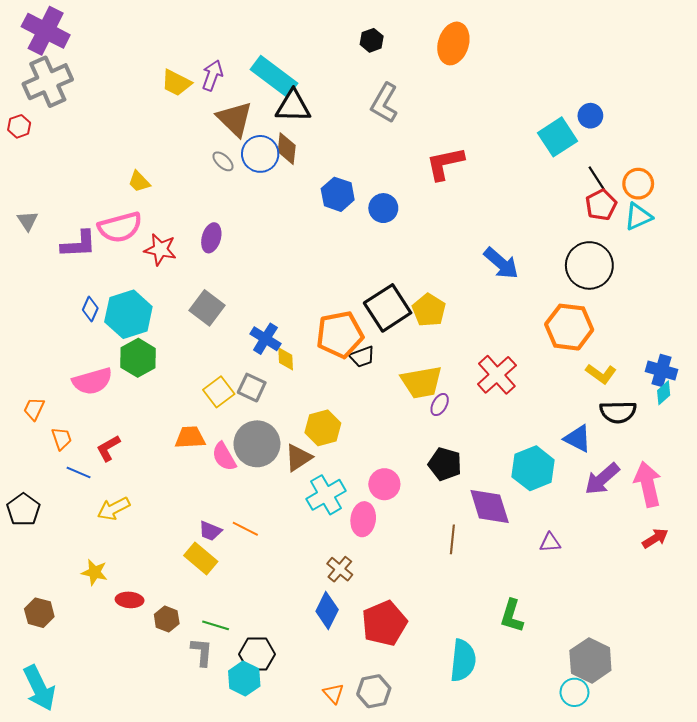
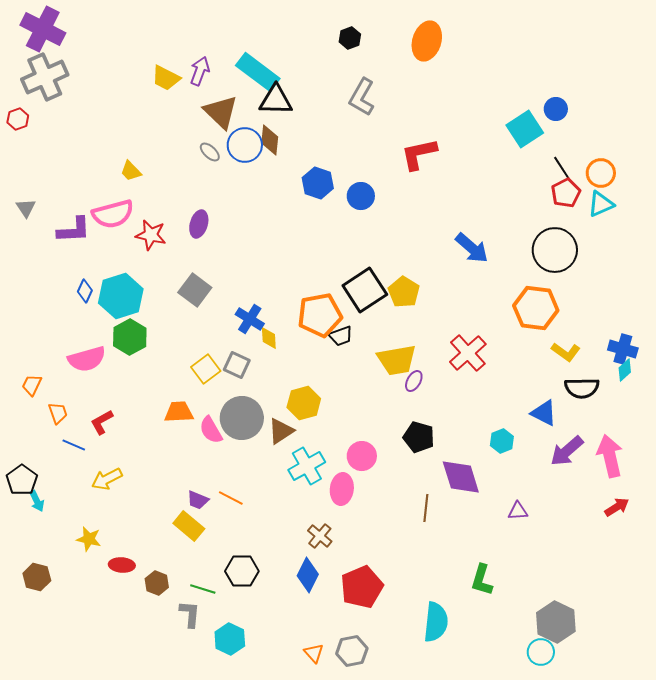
cyan hexagon: (533, 468) -> (502, 441), size x0.6
black hexagon: (257, 654) -> (242, 571), moved
cyan arrow: (39, 688) -> (37, 501), moved, size x0.5

